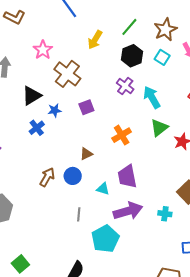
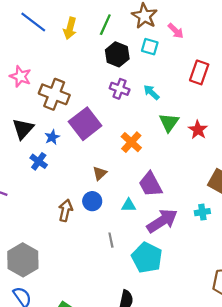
yellow arrow: (95, 40) -> (70, 28), moved
cyan arrow: (152, 97) -> (151, 92), size x0.7
purple square: (86, 107) -> (85, 124), size x1.8

